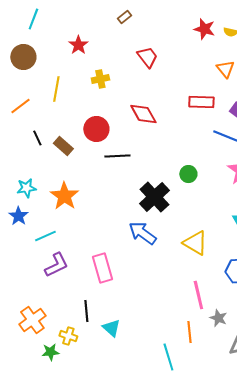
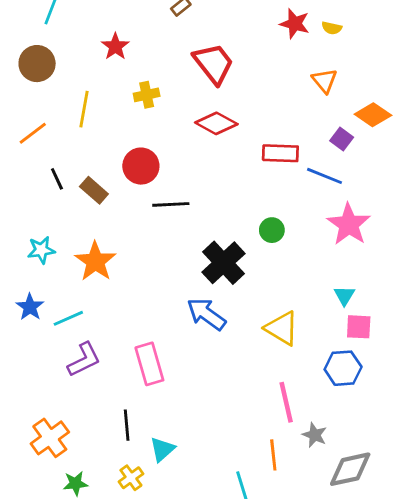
red trapezoid: (147, 57) -> (214, 64), size x1.4
red rectangle: (201, 102) -> (280, 153), moved
red diamond: (143, 114) -> (216, 123), moved, turned -32
blue star: (18, 216) -> (30, 307), moved
cyan triangle: (111, 328) -> (162, 449), turned 36
yellow cross: (68, 336) -> (131, 478), moved, turned 36

